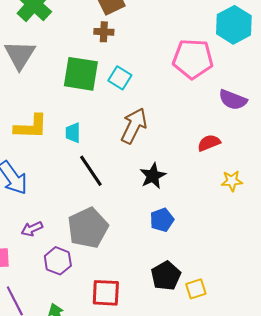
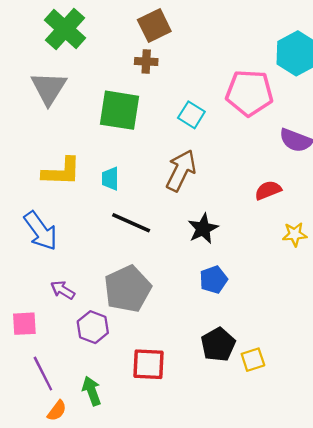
cyan square: (120, 78) -> (191, 115), moved
black line: (91, 171) -> (131, 223), turned -32
purple arrow: (32, 229) -> (63, 290), turned 55

